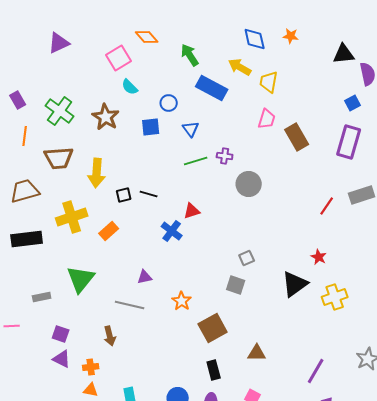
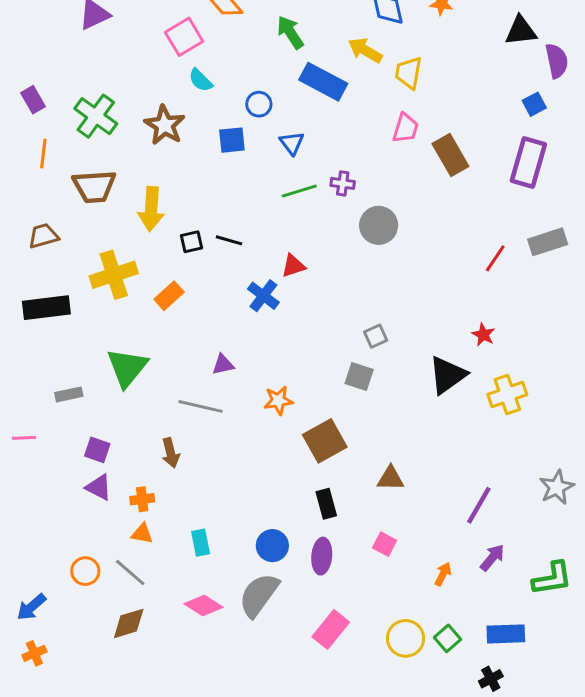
brown trapezoid: (25, 191) -> (43, 236), size x0.7
orange star: (182, 301) -> (278, 400), turned 30

